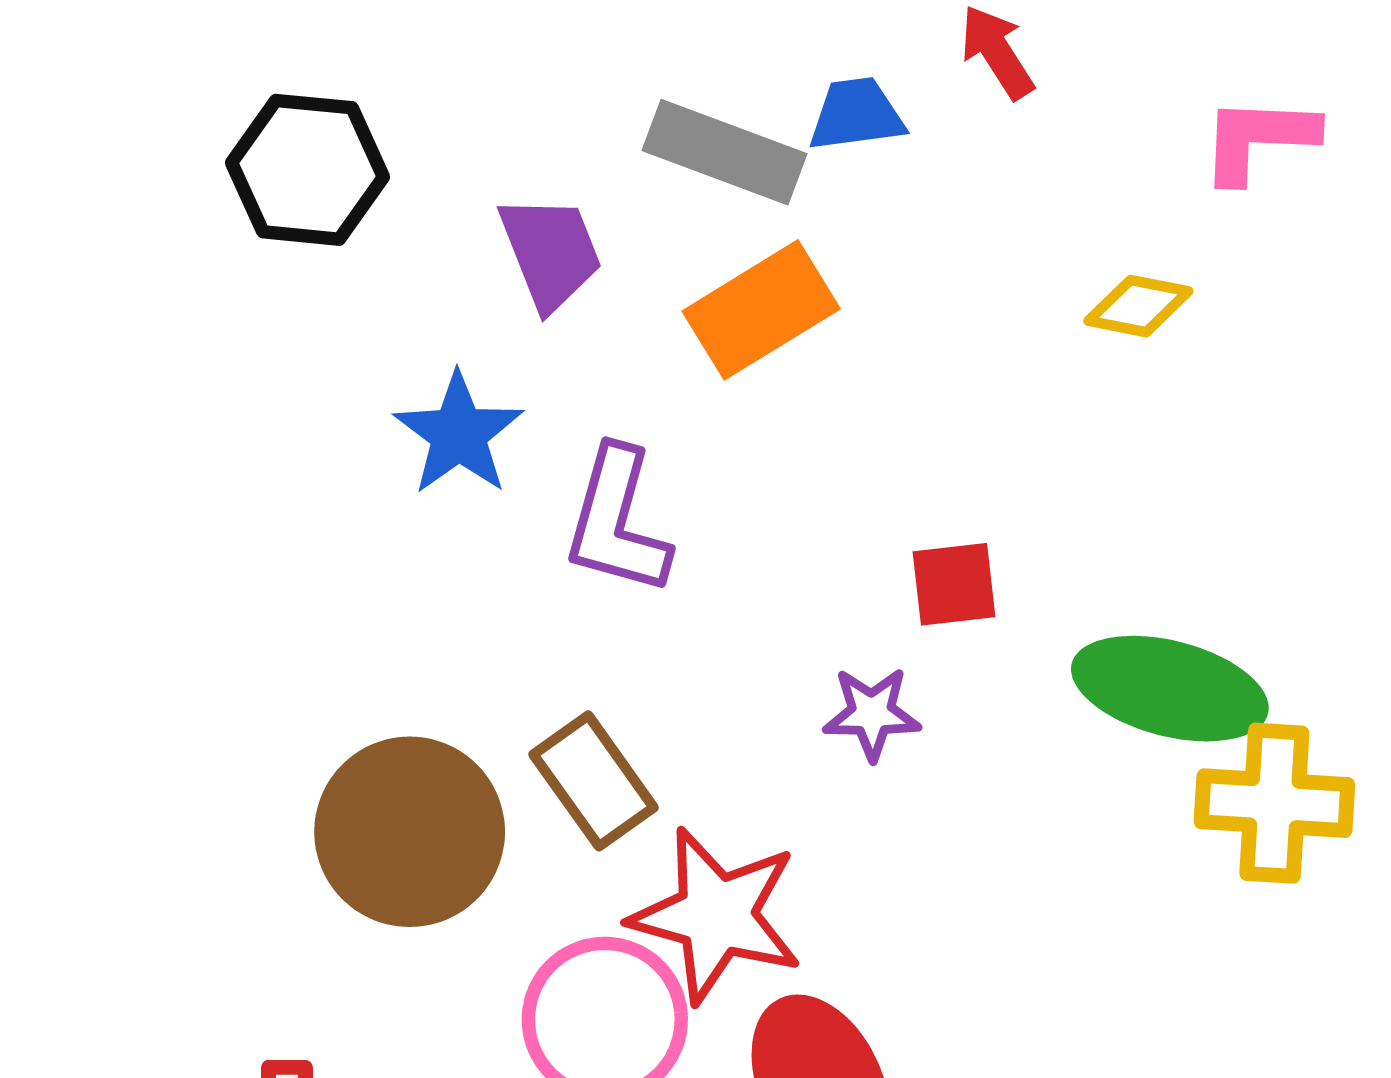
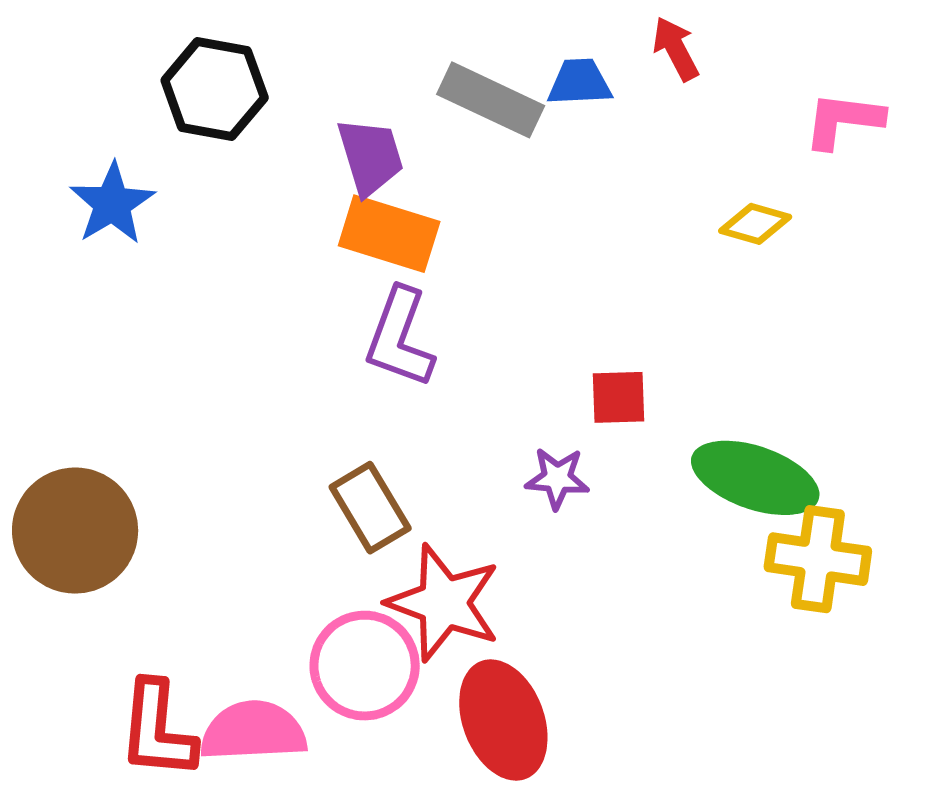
orange rectangle: (761, 310) -> (389, 234), moved, turned 44
blue star: (459, 434) -> (112, 204), moved
brown circle: (410, 832) -> (75, 531), moved

